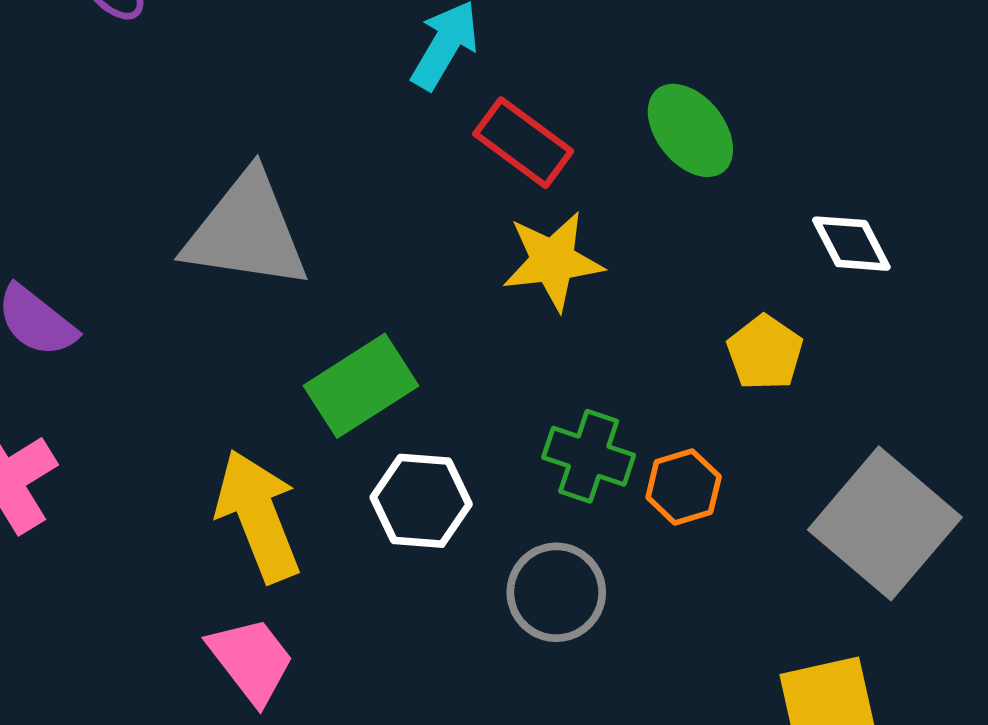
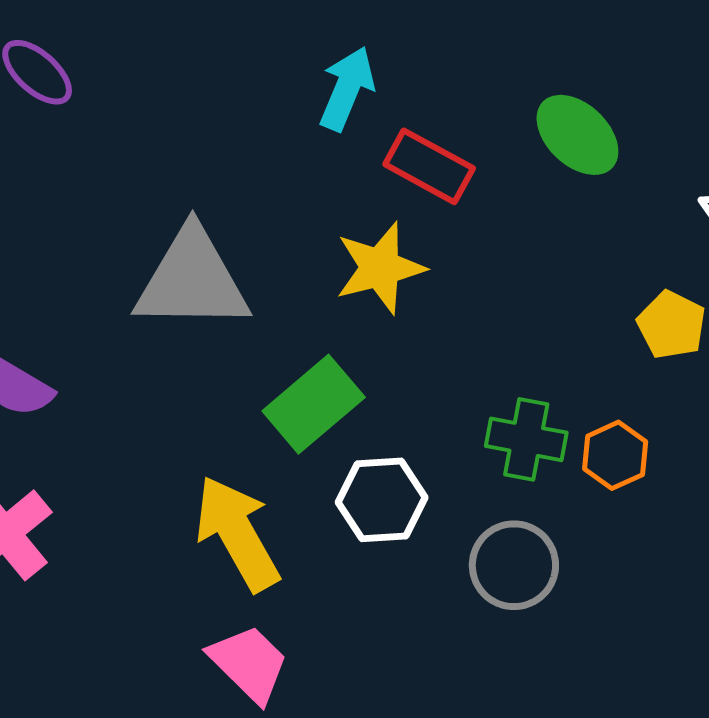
yellow star: (553, 261) -> (380, 268), moved

